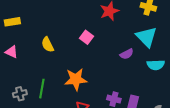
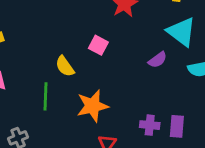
yellow semicircle: (48, 45) -> (65, 66), moved
green line: (42, 89) -> (45, 96), moved

